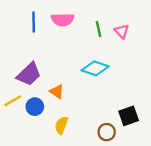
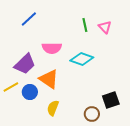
pink semicircle: (63, 20) -> (52, 48), moved
blue line: (34, 22) -> (29, 19), turned 48
orange triangle: (57, 92) -> (49, 79), size x1.5

